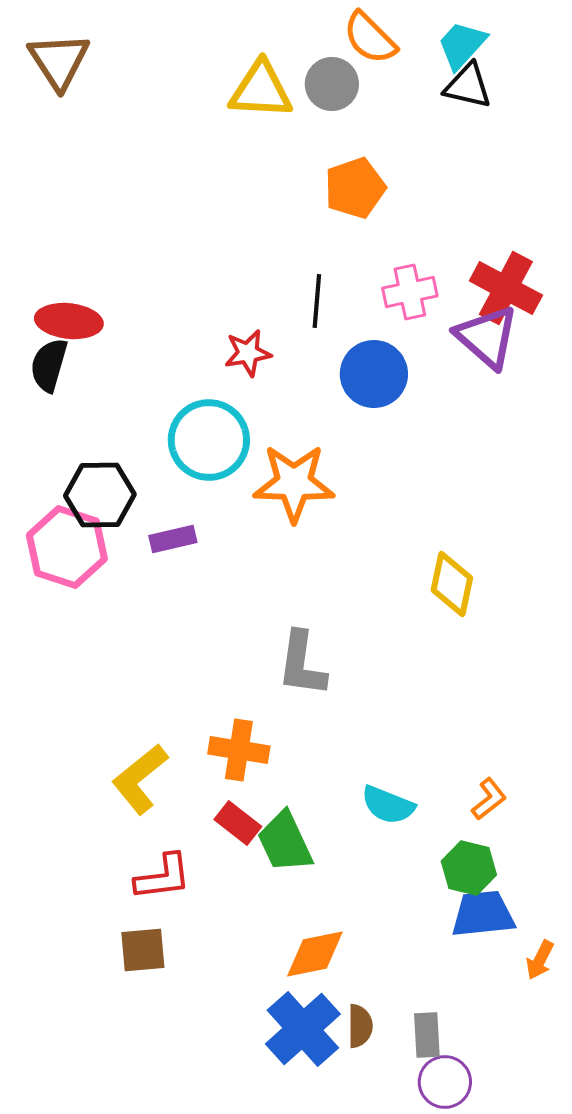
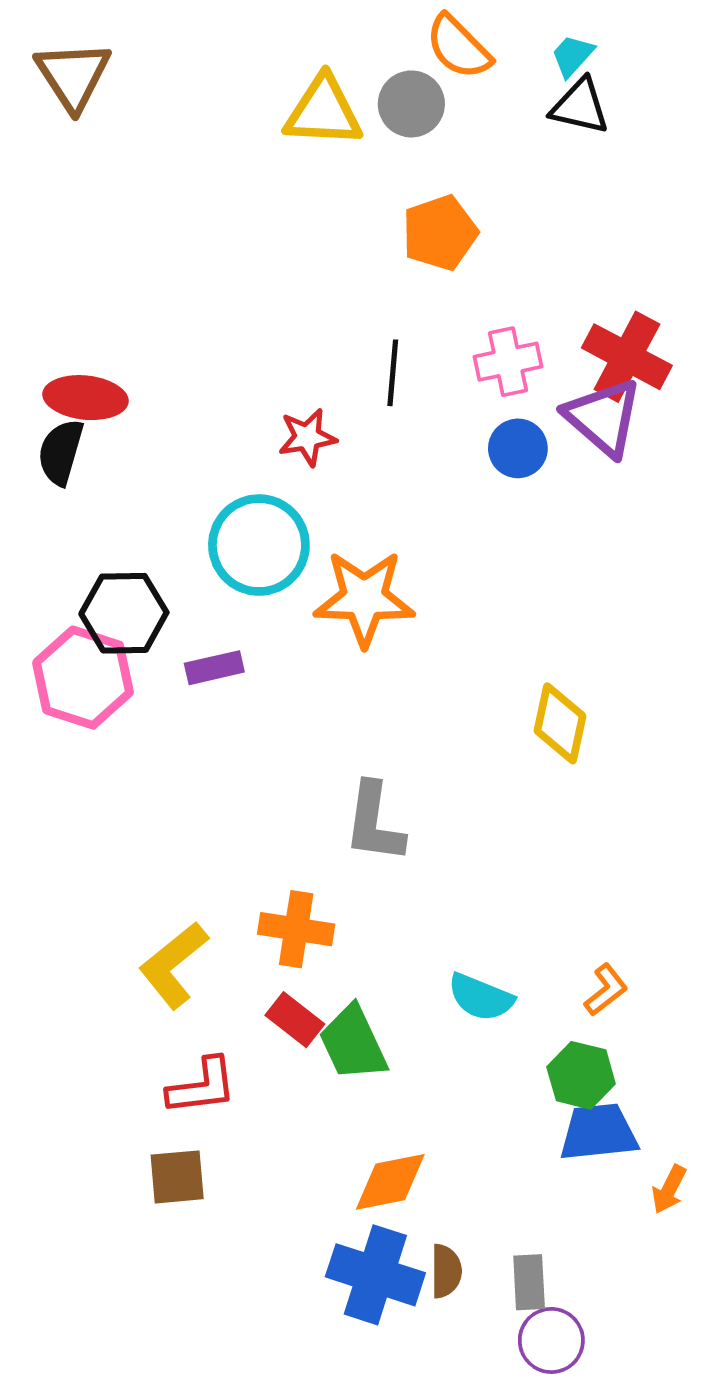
cyan trapezoid: (462, 45) -> (572, 56), size x0.7
blue circle: (374, 374) -> (518, 448), moved, size x0.7
blue cross: (303, 1029) -> (375, 1275), turned -30

